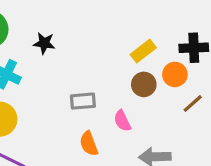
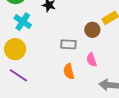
brown circle: (144, 84) -> (92, 30), moved

